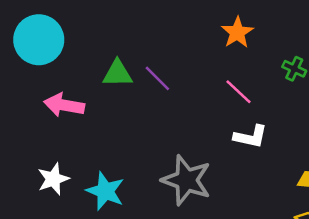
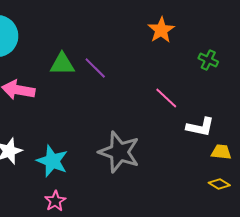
pink line: (238, 92) -> (166, 98), moved
white L-shape: (251, 137) -> (200, 127), moved

